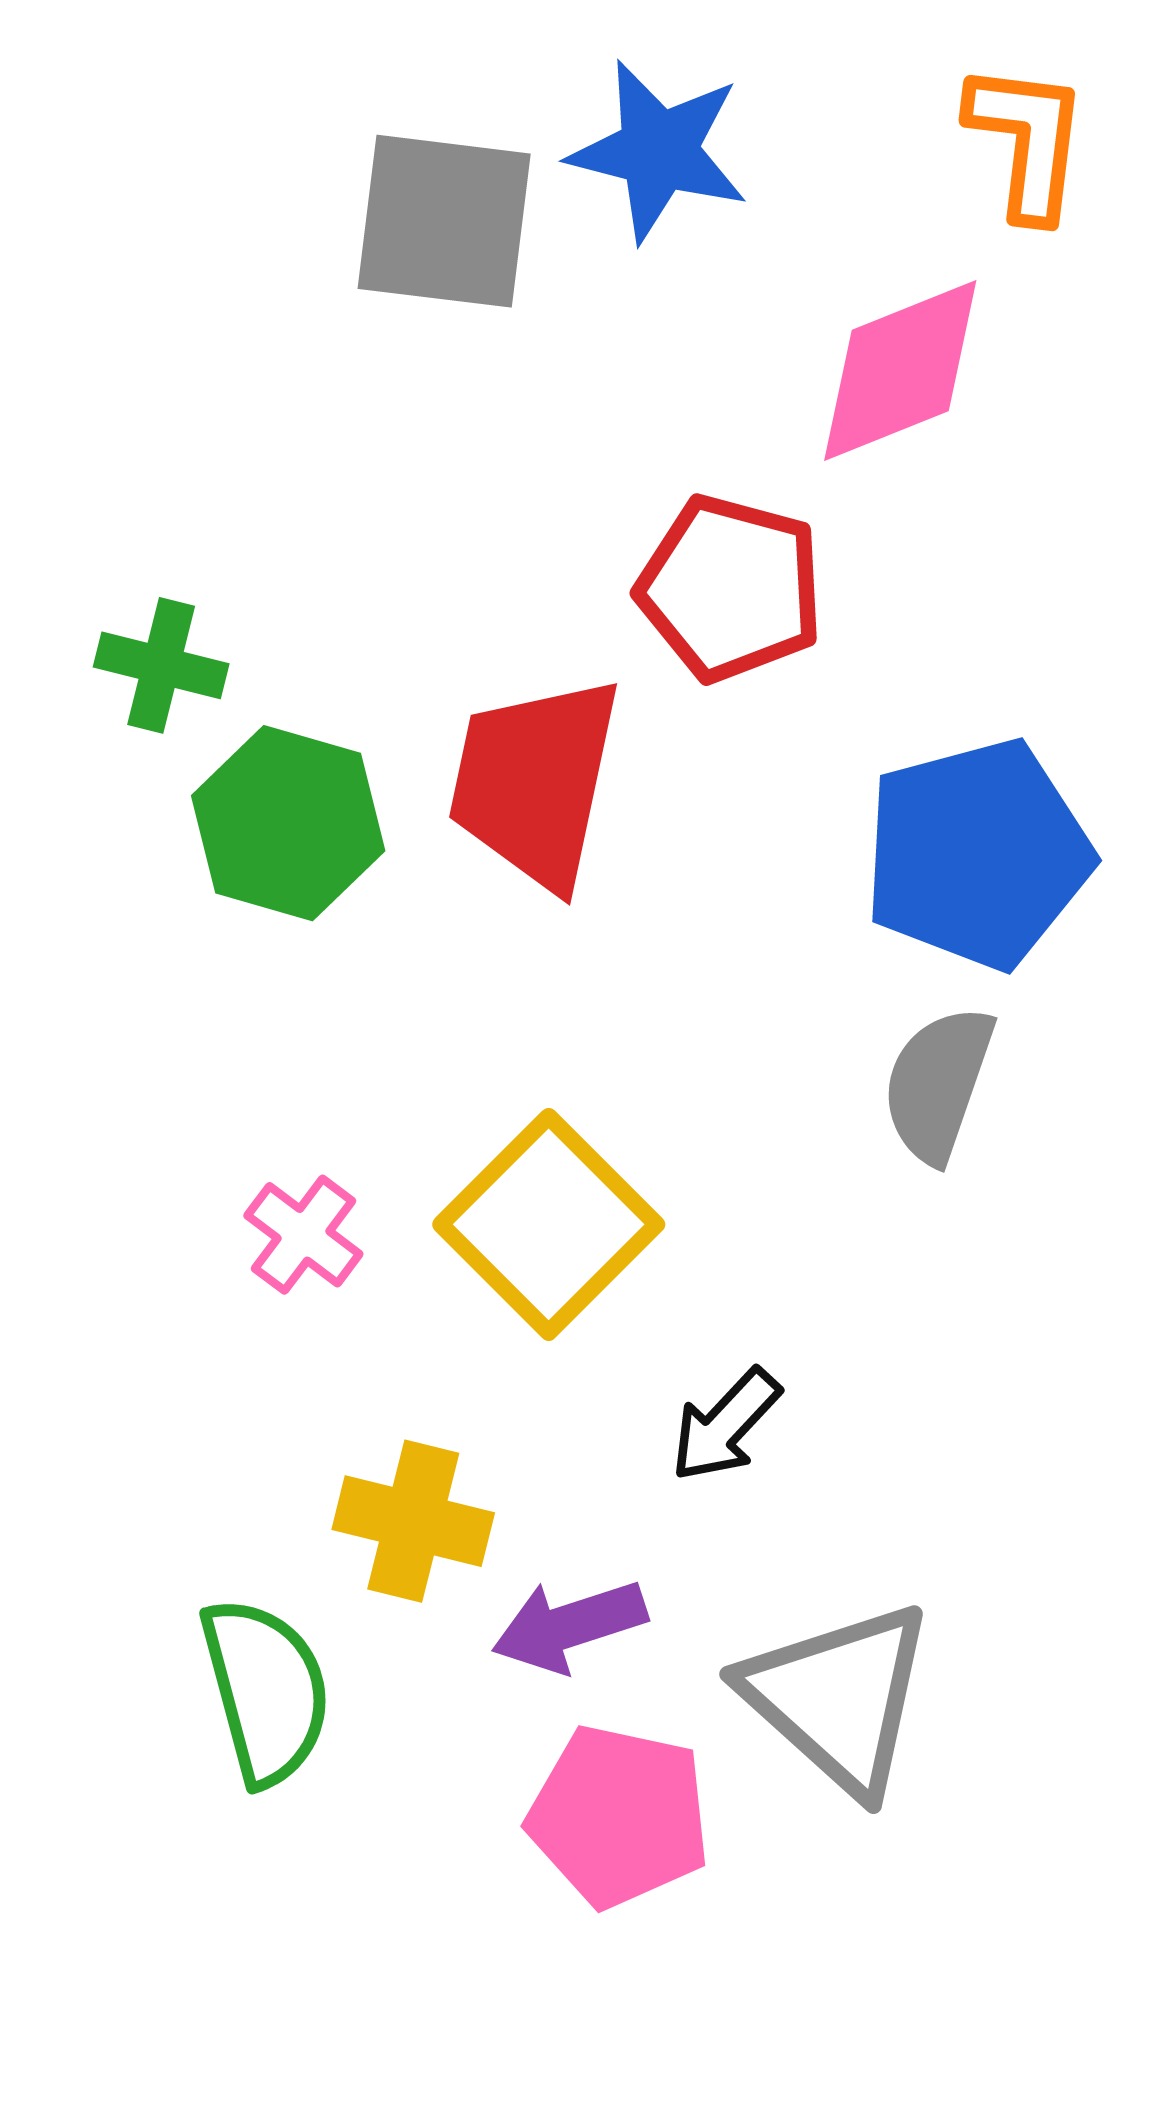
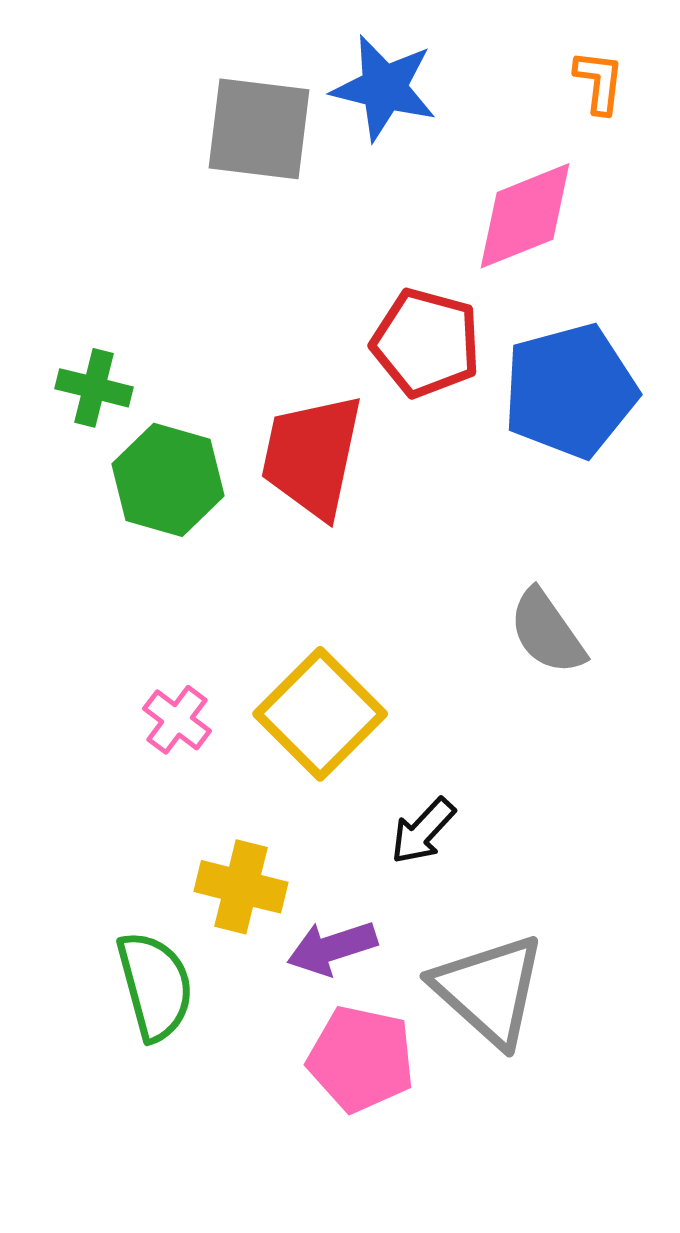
orange L-shape: (1027, 141) -> (599, 82), size x0.7
blue pentagon: (977, 854) -> (570, 391), moved
gray semicircle: (938, 1084) -> (547, 632), turned -54

